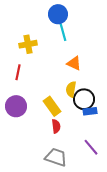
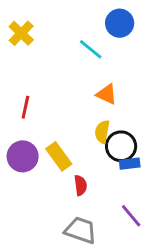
blue circle: (58, 14) -> (120, 23), moved
cyan line: (63, 32) -> (91, 49), turned -36
yellow cross: (28, 44) -> (21, 33), moved, turned -36
yellow rectangle: (52, 106) -> (59, 156), moved

